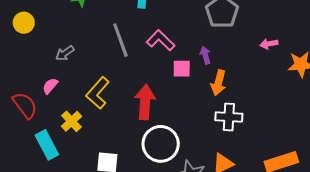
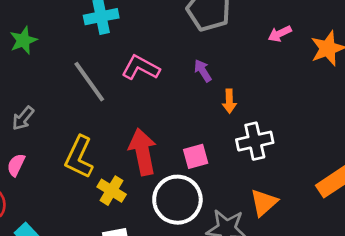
pink square: (182, 69) -> (196, 156), moved
orange arrow: (218, 83) -> (229, 101), size x0.7
yellow cross: (72, 121) -> (112, 191), moved

